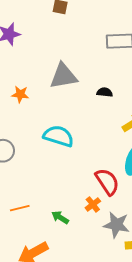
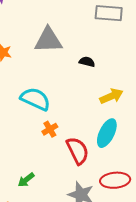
orange cross: (93, 204) -> (50, 129), moved
green arrow: (60, 217) -> (26, 180), turned -78

